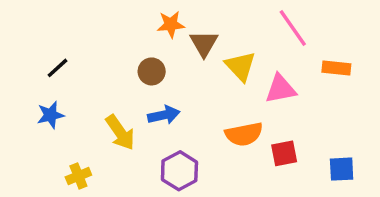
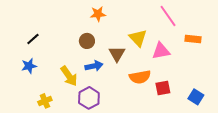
brown triangle: (204, 44) -> (117, 54), moved
blue square: (342, 169) -> (196, 97), turned 35
purple hexagon: (179, 171) -> (89, 98), moved

